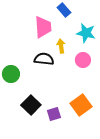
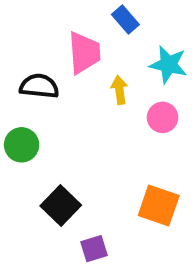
black semicircle: (44, 59) -> (39, 86), moved
orange square: (81, 105) -> (159, 206), turned -35
purple square: (54, 114) -> (94, 249), moved

